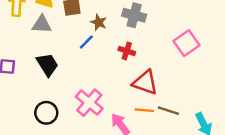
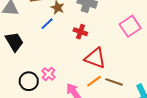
pink cross: (89, 103) -> (48, 74), size x0.6
orange line: (144, 110) -> (94, 81), turned -42
black circle: (46, 113) -> (29, 81), moved

